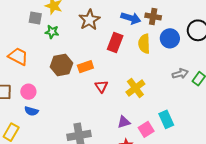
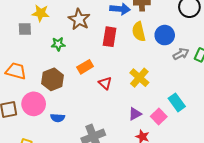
green star: (52, 32) -> (58, 44), moved
blue circle: (170, 38) -> (165, 35), moved
brown hexagon: (61, 65) -> (53, 79), moved
pink circle: (28, 92) -> (34, 104), size x1.5
blue semicircle: (31, 111) -> (58, 118), moved

